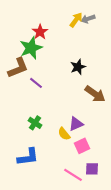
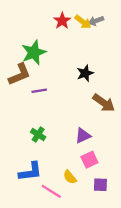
yellow arrow: (76, 20) -> (83, 22), turned 91
red star: (40, 32) -> (62, 21), moved
purple line: (36, 83) -> (39, 91), turned -48
yellow semicircle: (64, 134) -> (70, 177), moved
pink line: (73, 175) -> (51, 191), moved

